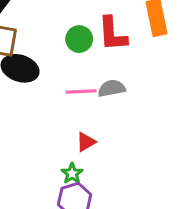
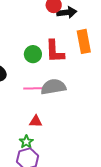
gray semicircle: (112, 88) -> (53, 87), size x1.4
red triangle: (86, 142) -> (36, 121), turned 32

